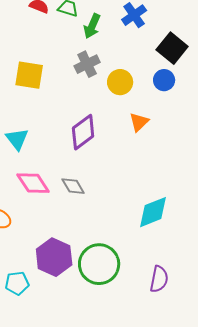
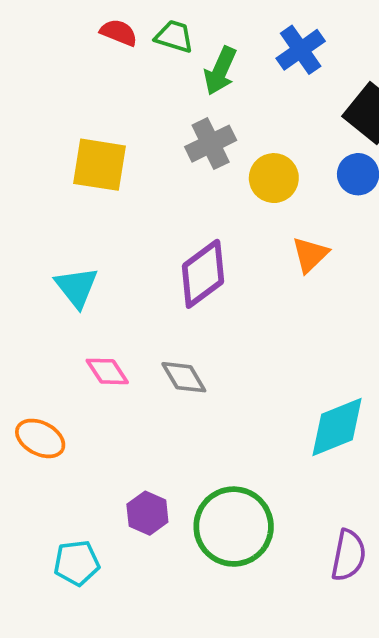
pink diamond: (33, 183) -> (107, 371), size x0.7
purple hexagon: (54, 257) -> (147, 513), size x0.6

